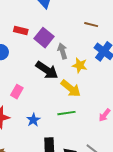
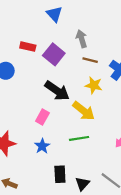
brown line: (91, 25) -> (90, 60), moved
gray arrow: (62, 51) -> (82, 39), moved
pink rectangle: (17, 92) -> (42, 117), moved

